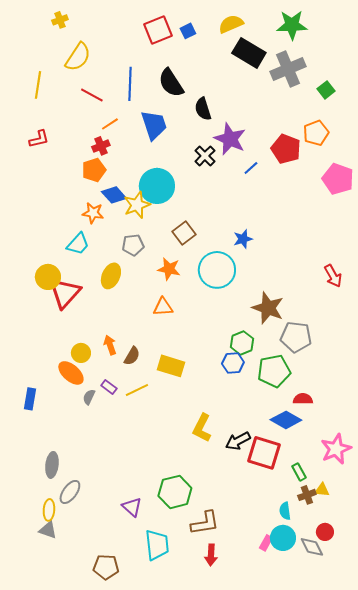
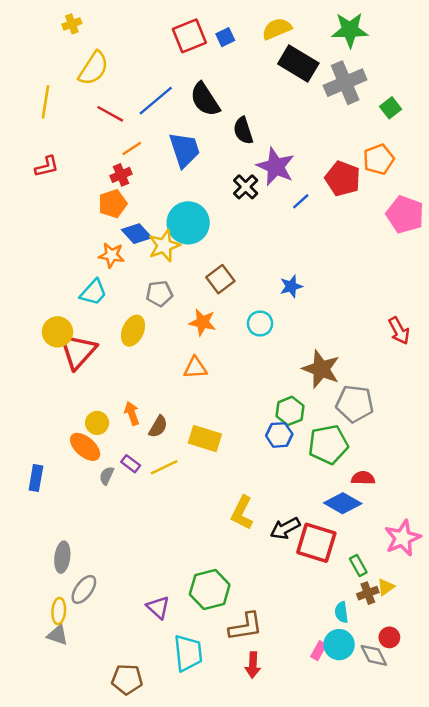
blue line: (130, 84) -> (156, 101), turned 48
cyan circle: (217, 270) -> (260, 323), size x0.6
yellow triangle: (322, 490) -> (386, 587), turned -42

